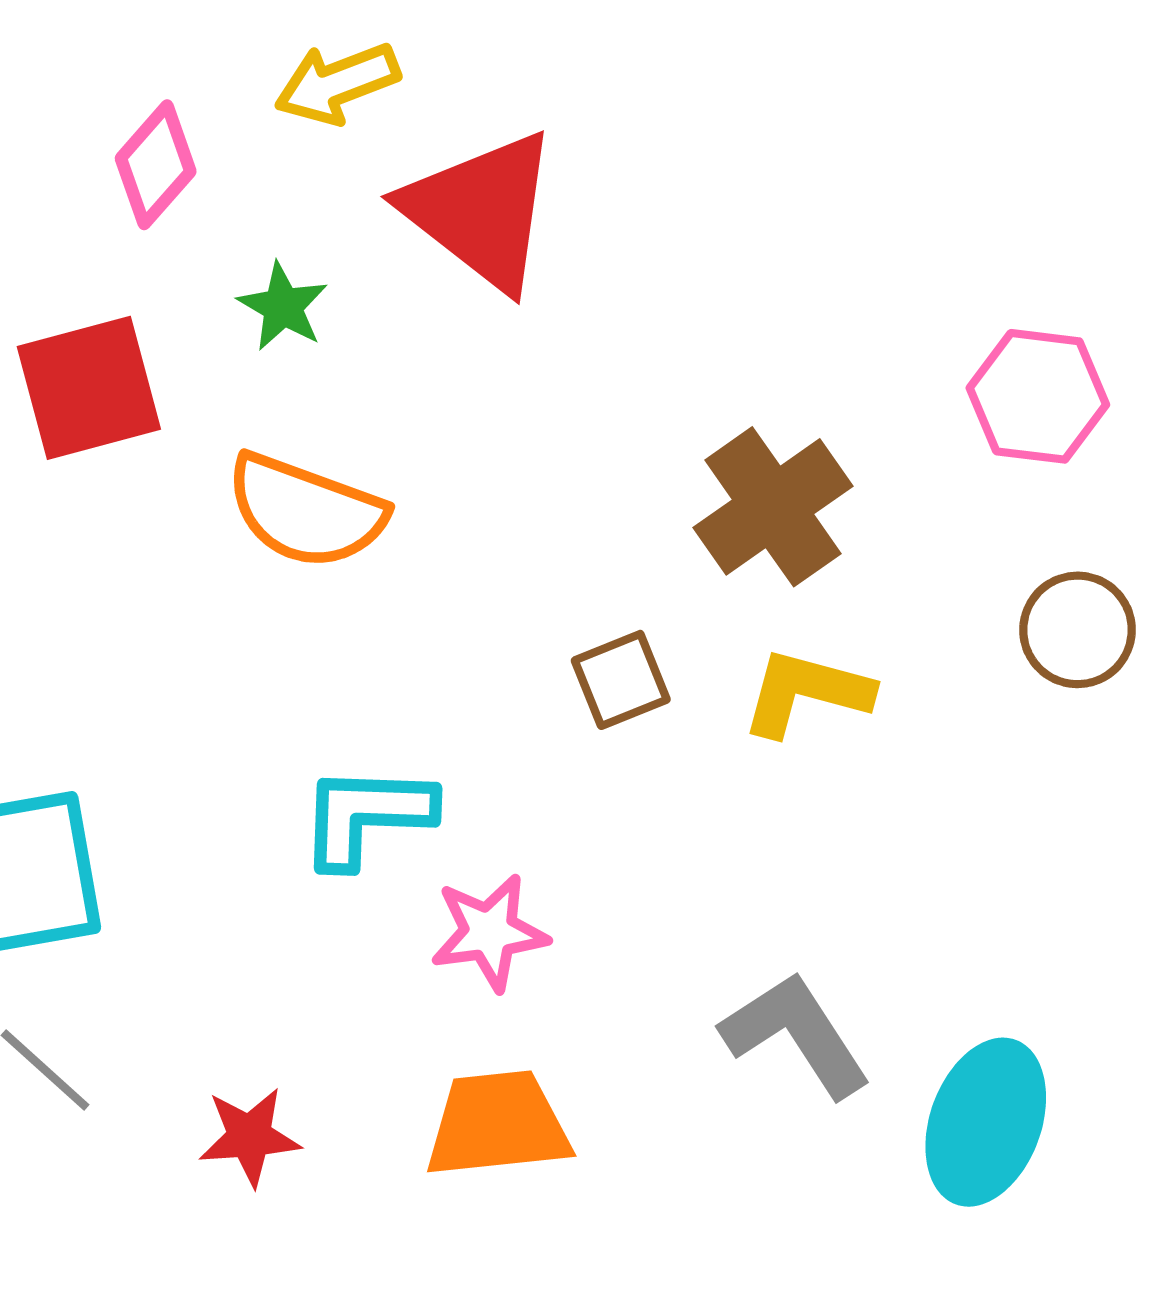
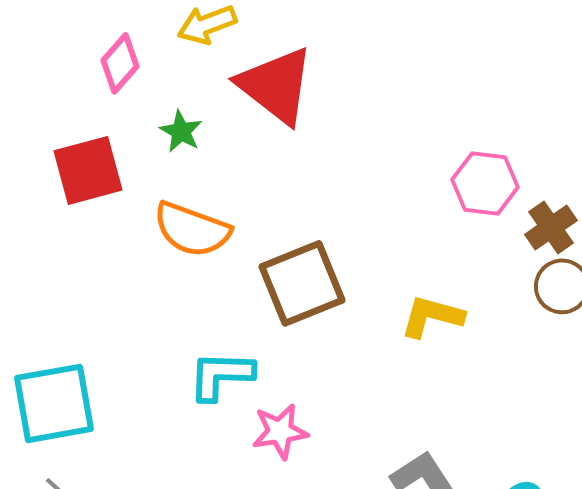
pink hexagon: (1038, 396) -> (485, 183), moved
brown cross: (773, 507) -> (551, 227), moved, size x0.7
brown square: (621, 680) -> (302, 283), moved, size x1.8

